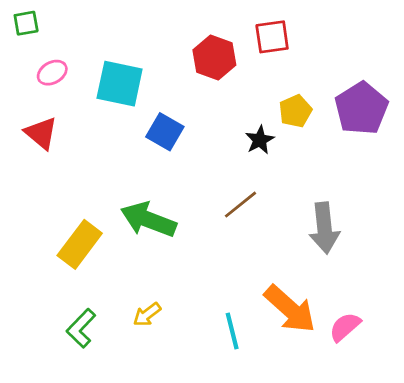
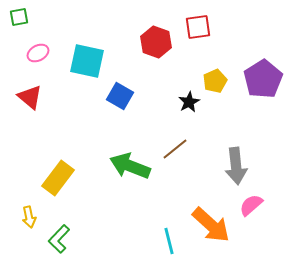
green arrow: (148, 220) -> (130, 166), moved
yellow arrow: (147, 315) -> (29, 217), moved, turned -65
pink semicircle: (345, 327) -> (251, 205), moved

